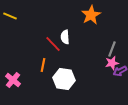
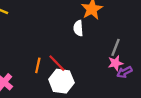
white semicircle: (65, 37) -> (78, 28), moved
red line: (53, 44) -> (57, 63), moved

